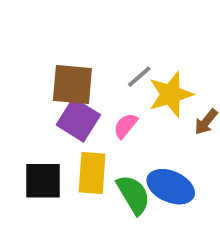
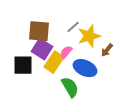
yellow rectangle: (92, 173) -> (54, 62), moved, turned 30
black square: (43, 181) -> (23, 65), moved
blue ellipse: (171, 187) -> (85, 68), moved

